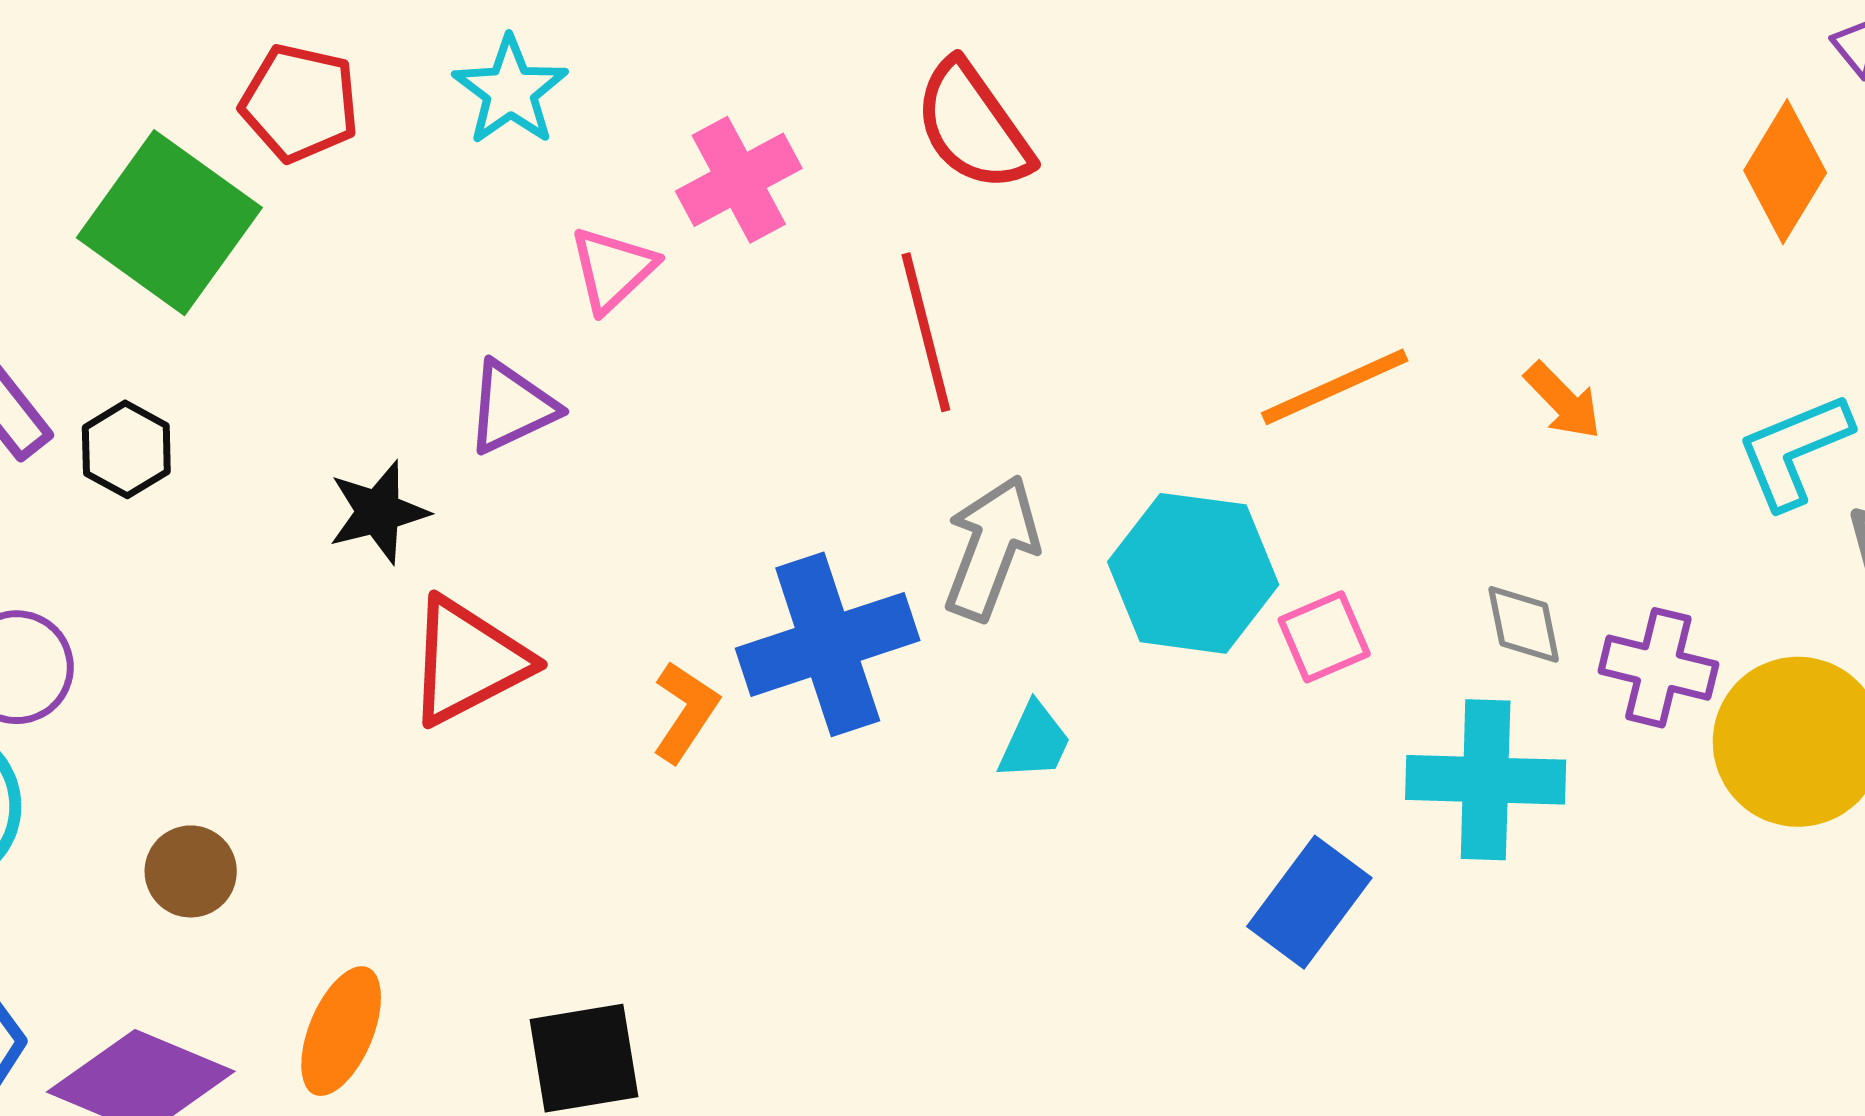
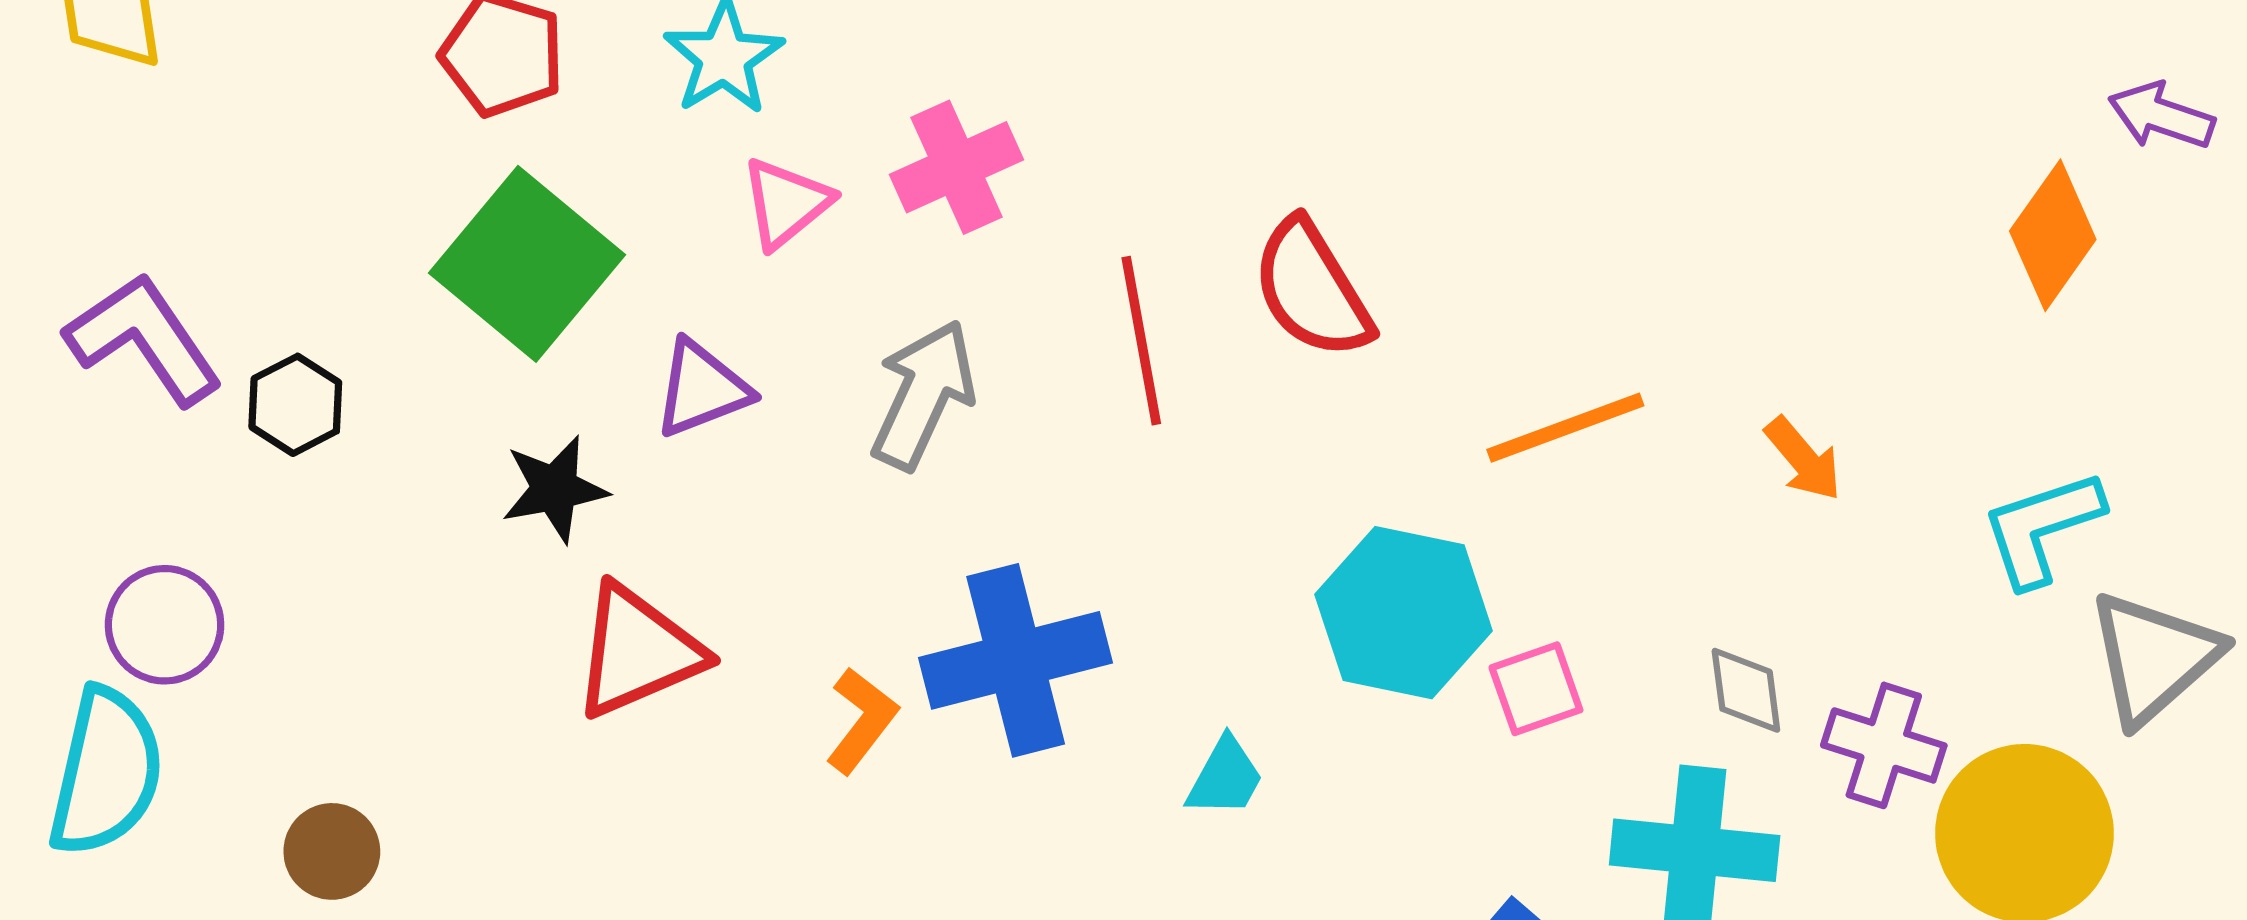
red semicircle: (973, 126) -> (1312, 289), moved
green square: (169, 223) -> (527, 264), moved
pink triangle: (613, 269) -> (786, 203), moved
gray arrow: (991, 548) -> (923, 395), moved

